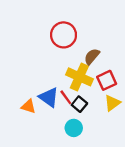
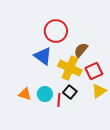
blue triangle: (49, 97) -> (43, 56), moved
red line: (66, 97) -> (59, 100), moved, turned 40
cyan circle: (74, 128) -> (45, 94), moved

